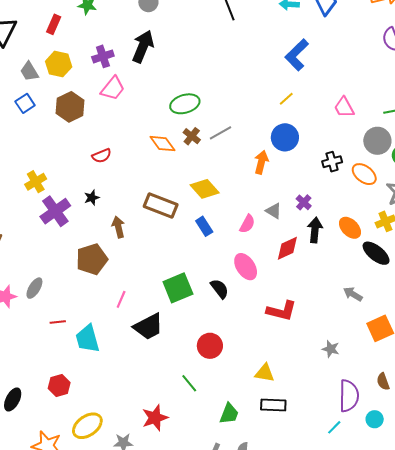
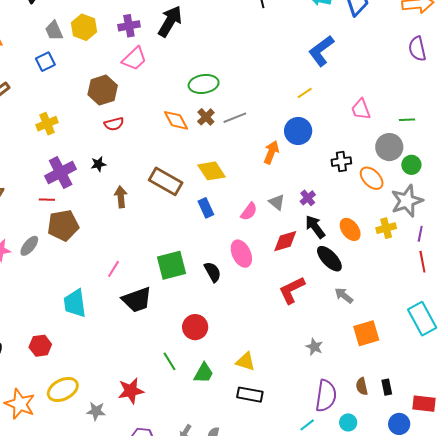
brown hexagon: (70, 107) -> (103, 90), moved
yellow cross: (36, 182) -> (47, 124), moved
black arrow: (315, 230) -> (315, 227), turned -50
black ellipse: (376, 253) -> (329, 259), moved
brown pentagon: (92, 259) -> (63, 225), moved
red L-shape: (282, 311) -> (292, 290), moved, turned 132
red line: (58, 322) -> (47, 200), moved
green trapezoid: (229, 414) -> (204, 373), moved

